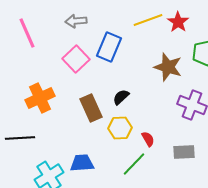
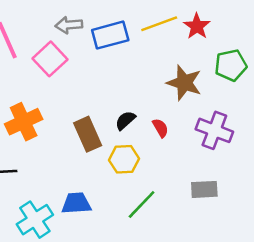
blue rectangle: (109, 47) -> (110, 35), moved, turned 52
pink square: (76, 59) -> (50, 59), moved
red semicircle: (148, 139) -> (160, 128), moved

